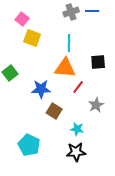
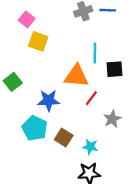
cyan line: (69, 43) -> (95, 53), moved
brown square: (54, 111) -> (64, 137), moved
cyan pentagon: (29, 145) -> (35, 128), moved

